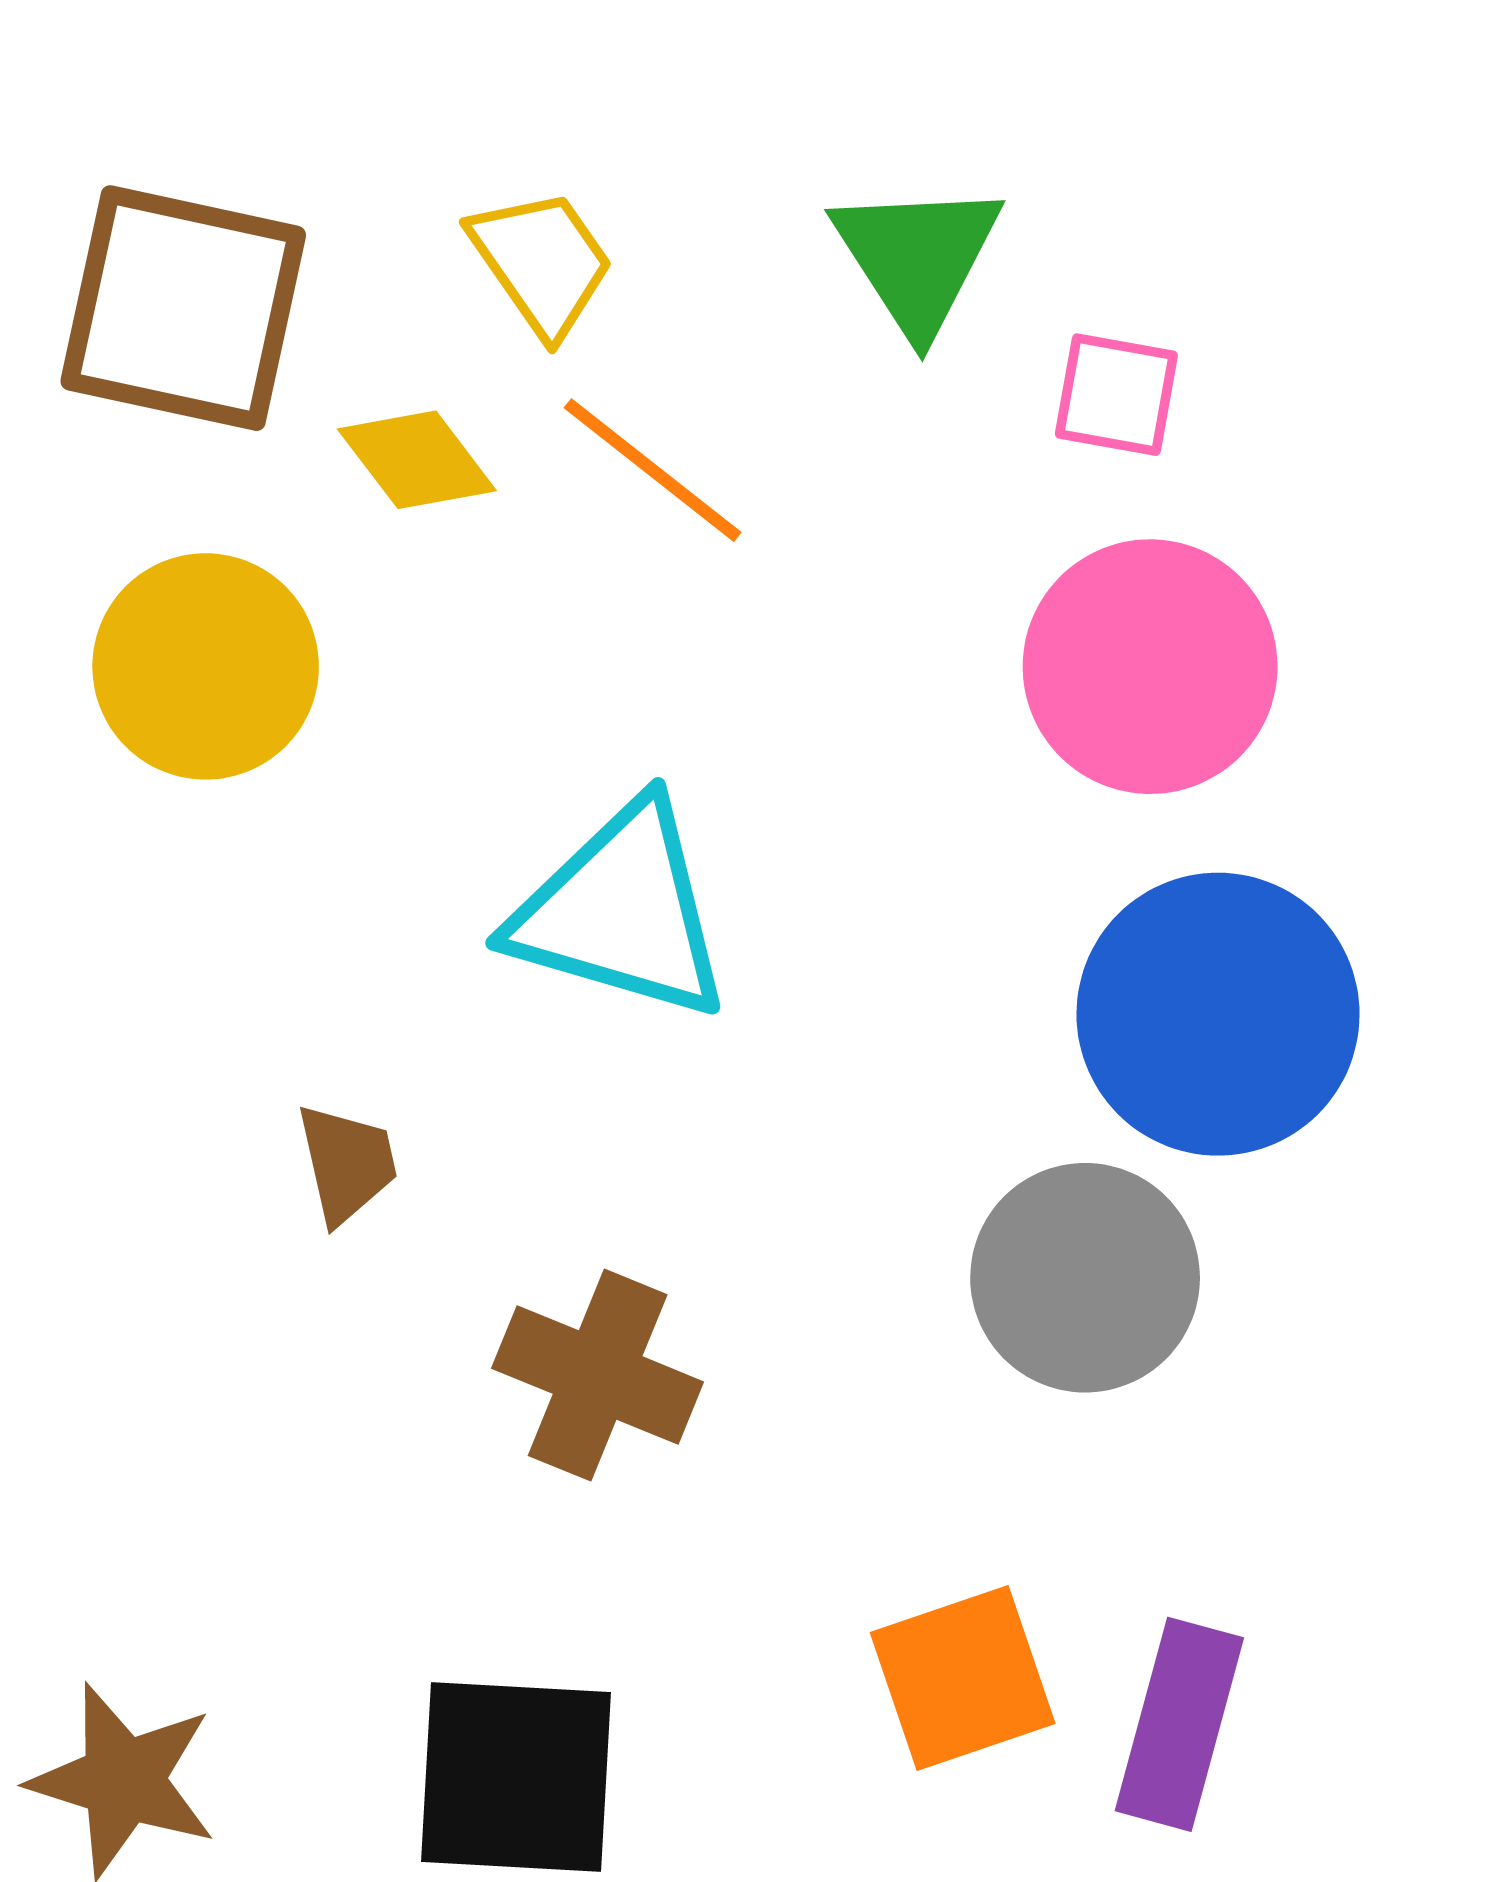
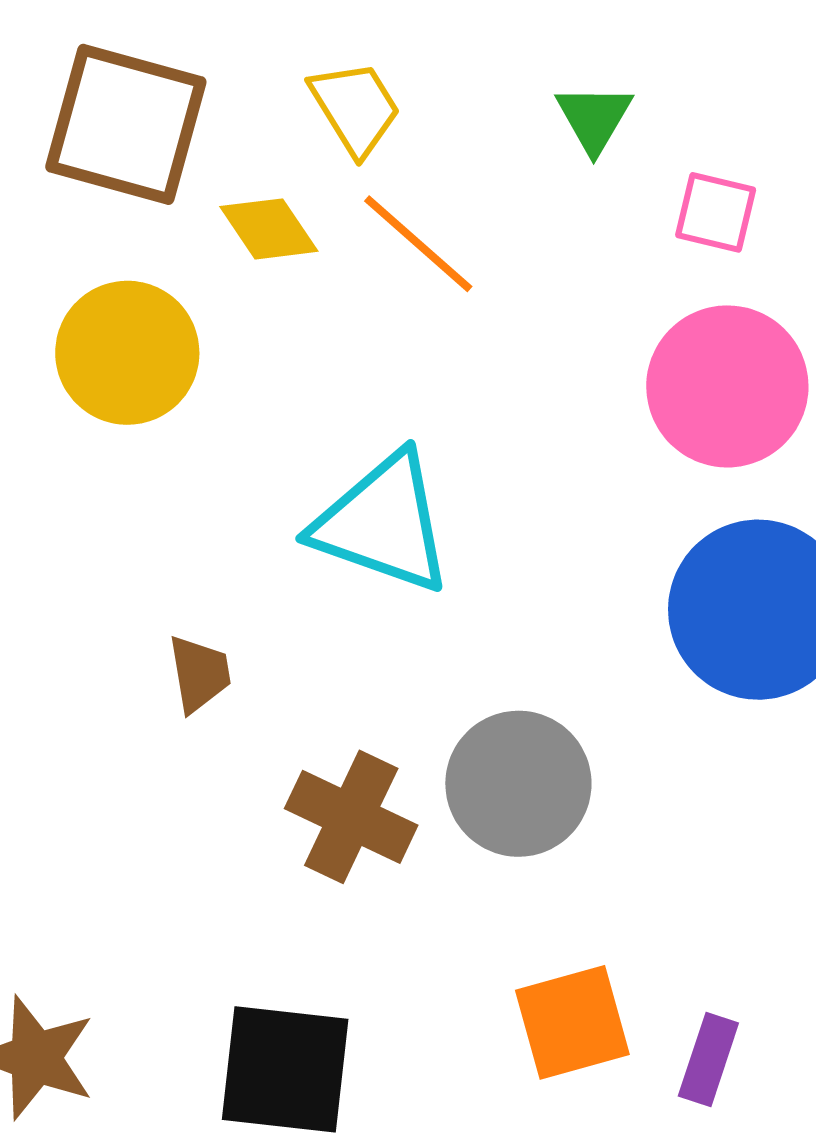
green triangle: (917, 257) -> (594, 118), size x0.7
gray circle: (1085, 1278) -> (518, 784), moved
purple rectangle: (1179, 1724) -> (708, 1059), size x0.7

